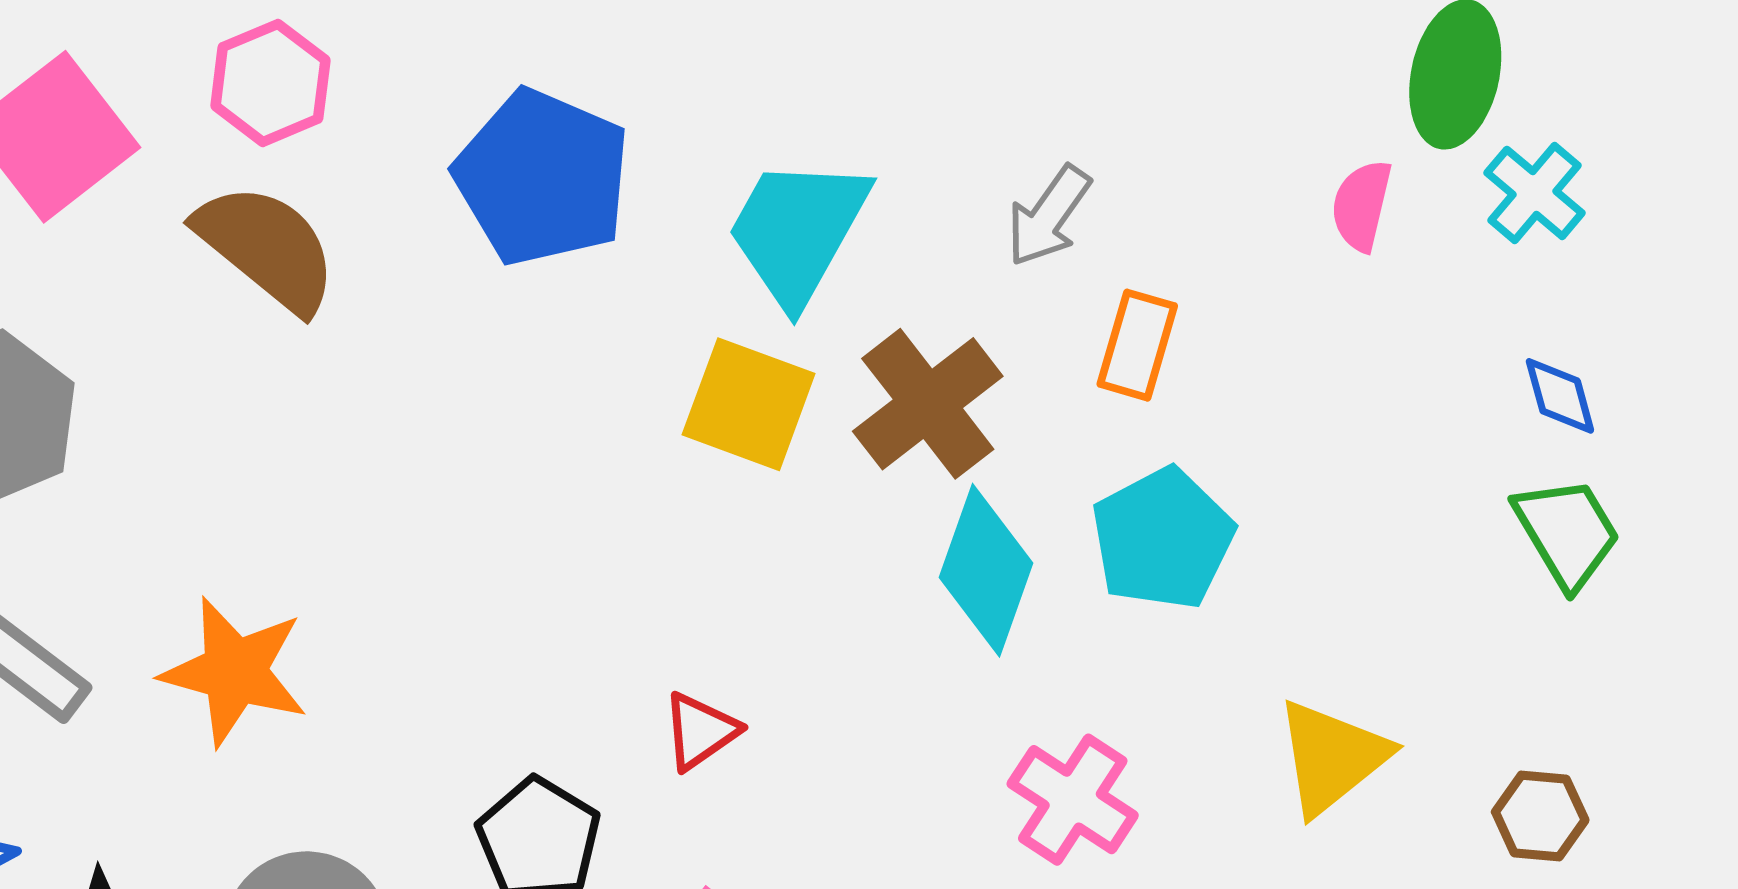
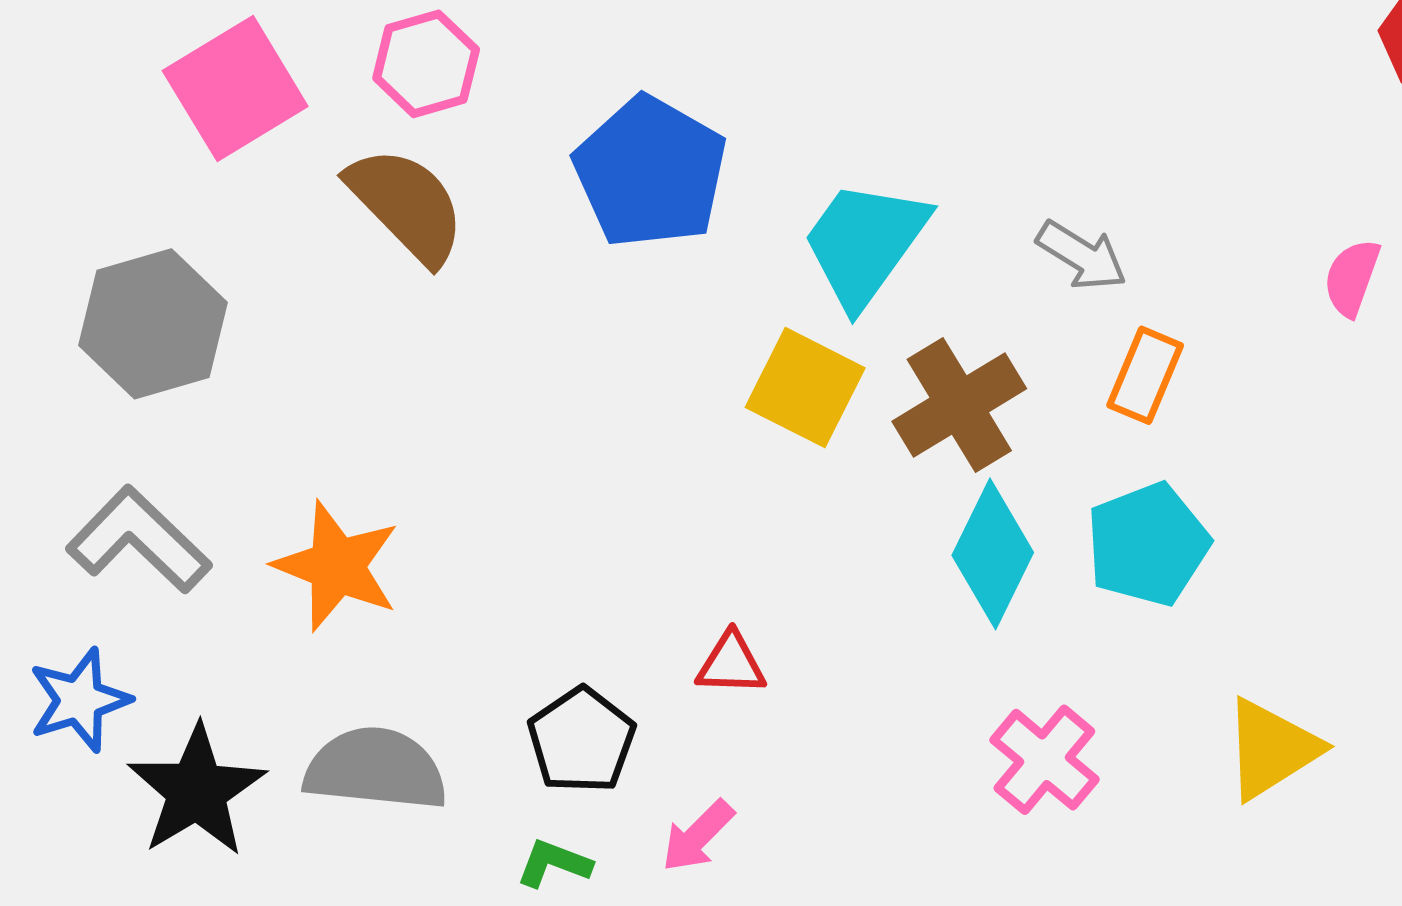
gray arrow: (1049, 216) -> (1082, 256), turned -100
red triangle: (700, 731) -> (731, 664), turned 30

